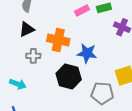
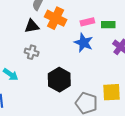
orange cross: (58, 40) -> (56, 18), moved
blue star: (87, 53) -> (84, 43), moved

